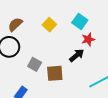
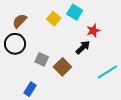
cyan square: (80, 21) -> (75, 12), moved
brown square: (55, 73) -> (62, 67), turned -36

